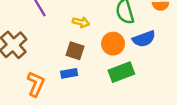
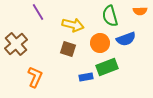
yellow arrow: (81, 22) -> (73, 25), size x1.5
blue rectangle: (69, 73) -> (86, 77), moved

